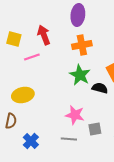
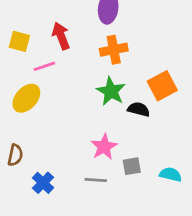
yellow ellipse: (23, 95) -> (26, 98), moved, turned -35
pink star: (75, 115) -> (104, 147), turned 30

